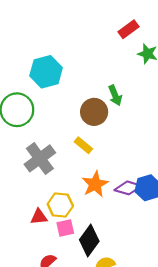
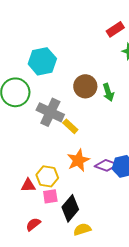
green arrow: (115, 95) -> (108, 92), moved
brown circle: (94, 112) -> (85, 86), moved
gray cross: (40, 158) -> (50, 112), moved, turned -32

